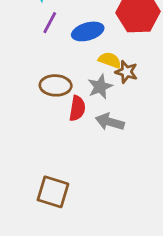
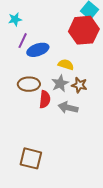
blue ellipse: (88, 31) -> (38, 50), moved
brown star: (126, 72) -> (79, 85), moved

